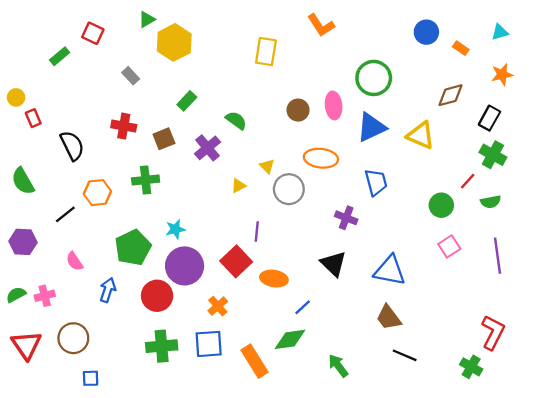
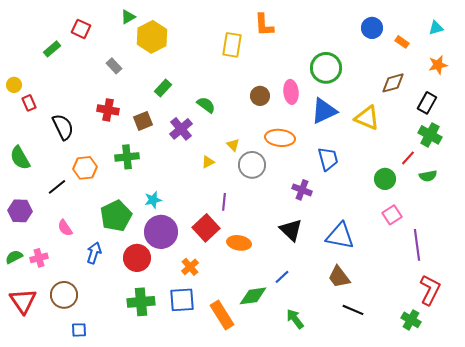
orange L-shape: (321, 25) -> (264, 25), moved, turned 30
purple line: (497, 256) -> (417, 245), moved
blue line: (303, 307) -> (282, 277), moved

